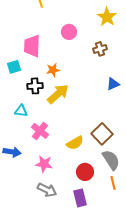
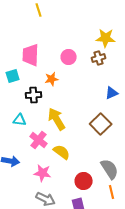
yellow star: (107, 17) -> (106, 38), moved, turned -30
pink circle: (69, 32) -> (69, 57), moved
yellow arrow: (58, 94) -> (57, 119), moved, turned -80
brown square: (102, 134) -> (101, 124), moved
yellow semicircle: (75, 143) -> (62, 152), moved, turned -114

